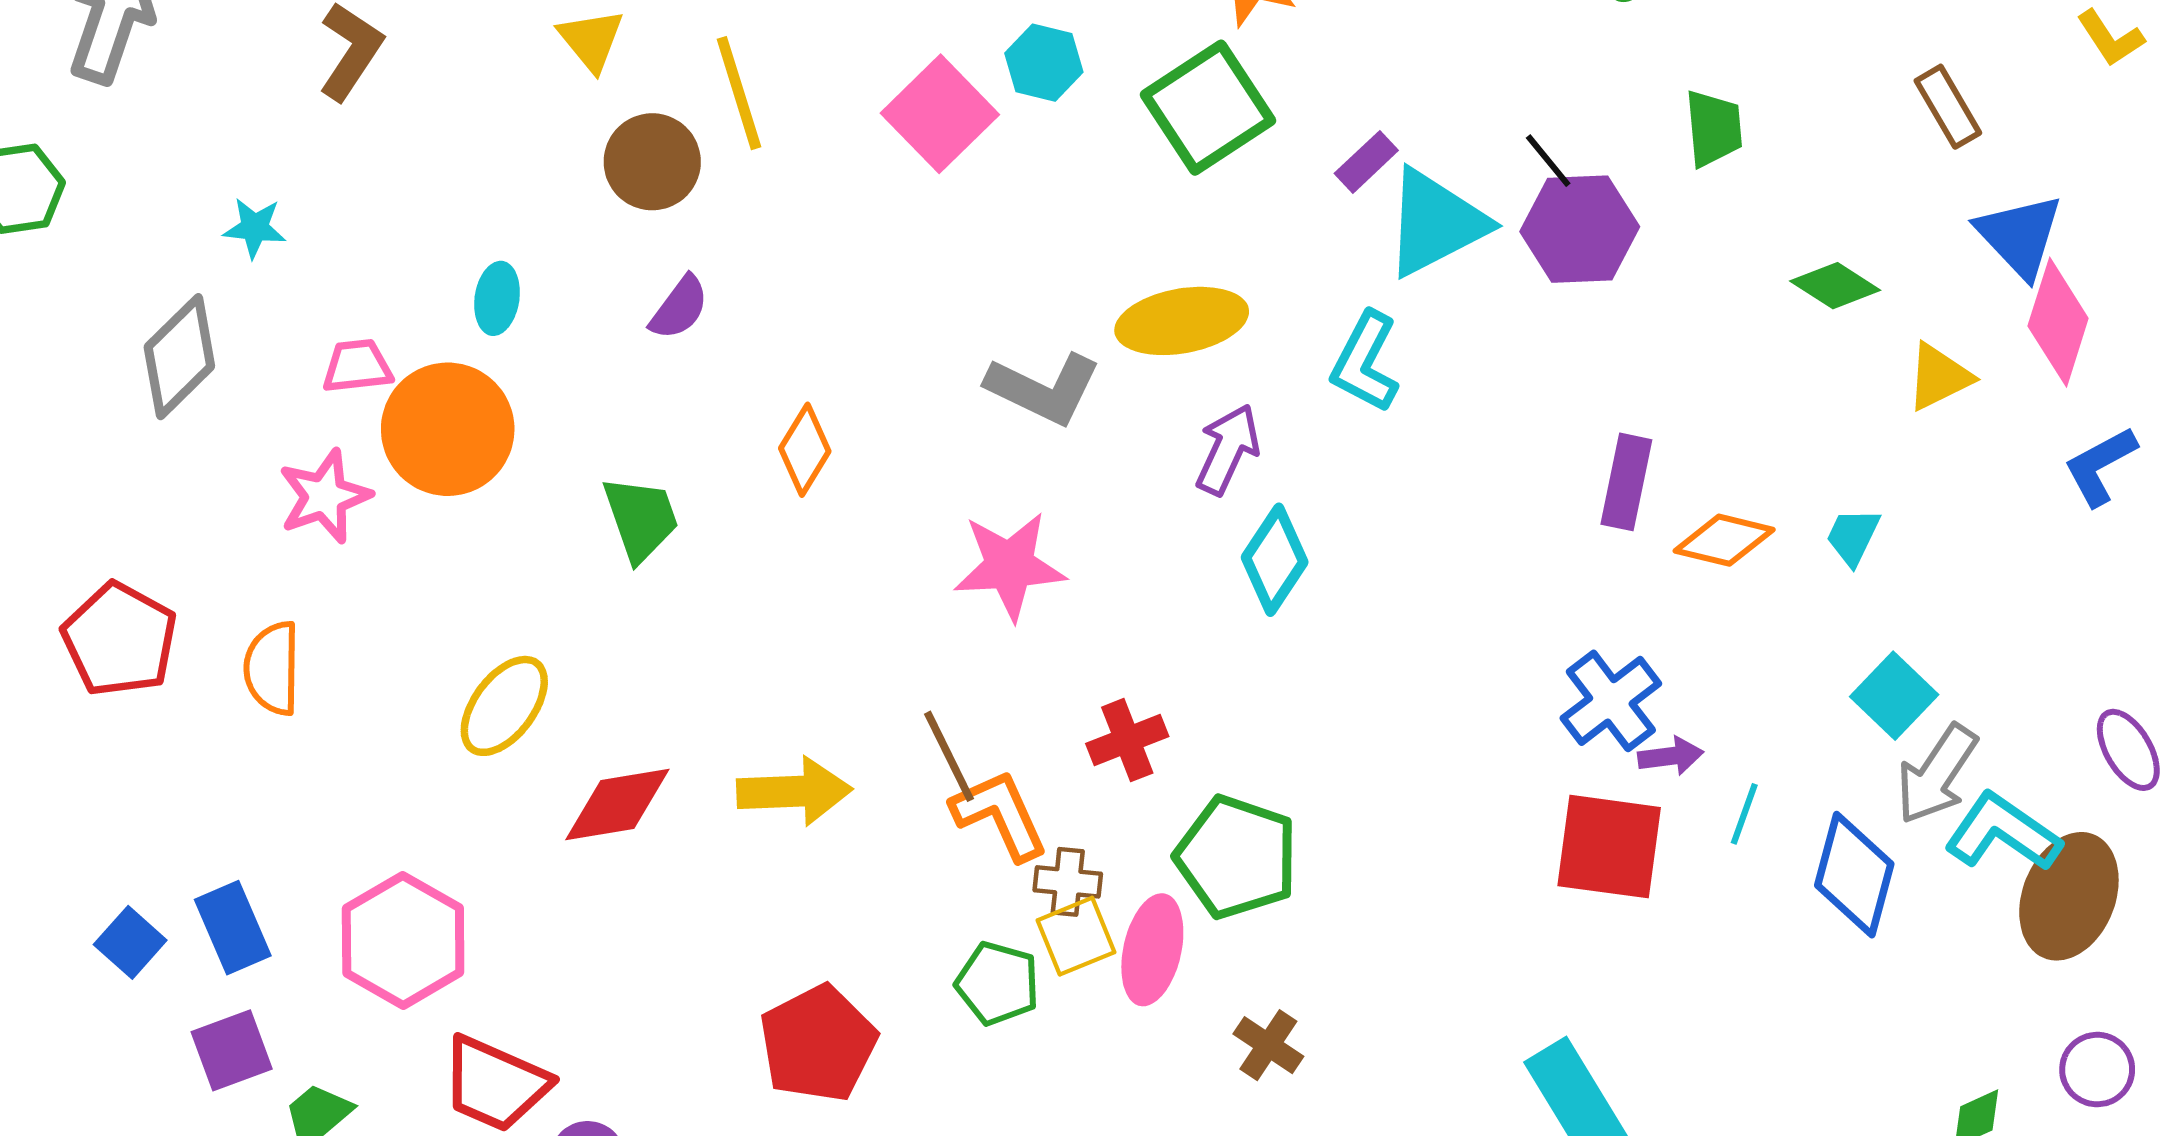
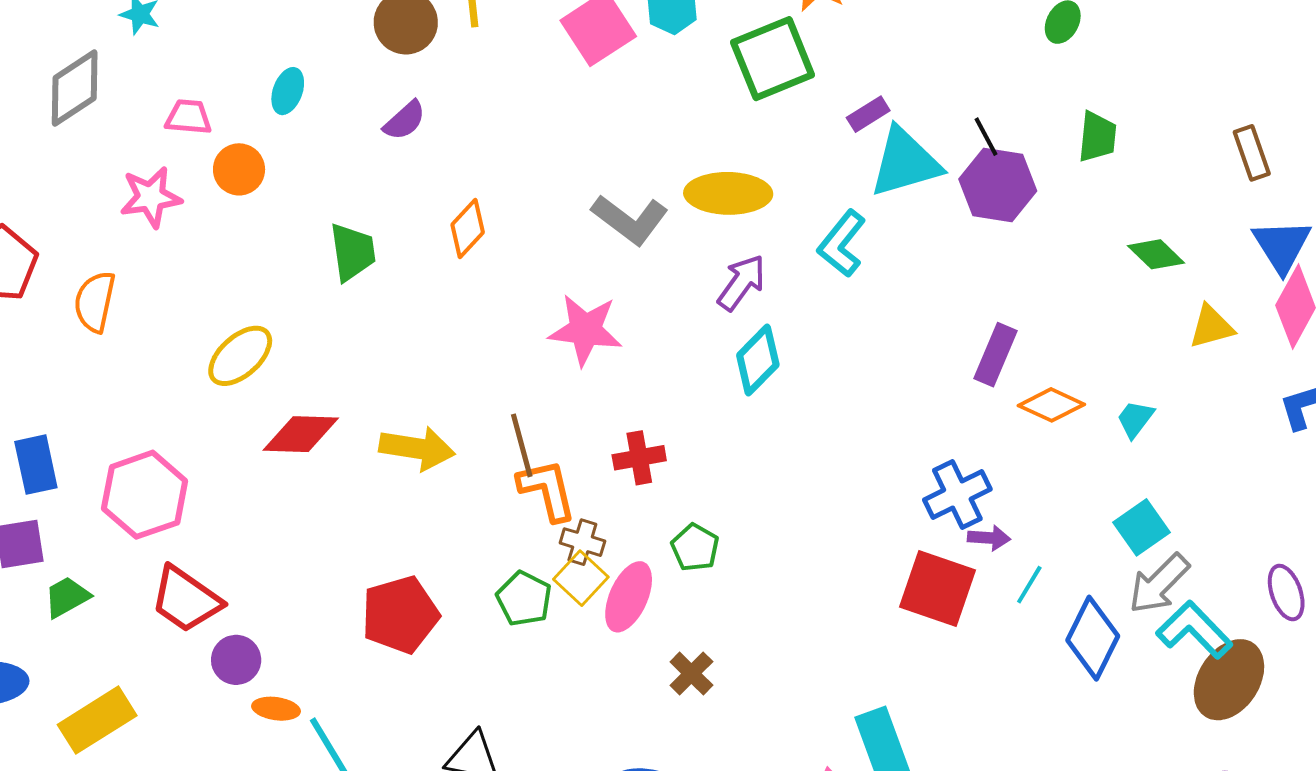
orange circle: (448, 429) -> (239, 169), size x0.6
green pentagon: (1237, 857) -> (695, 548), size x0.6
yellow square: (1076, 936) -> (581, 578), turned -36

